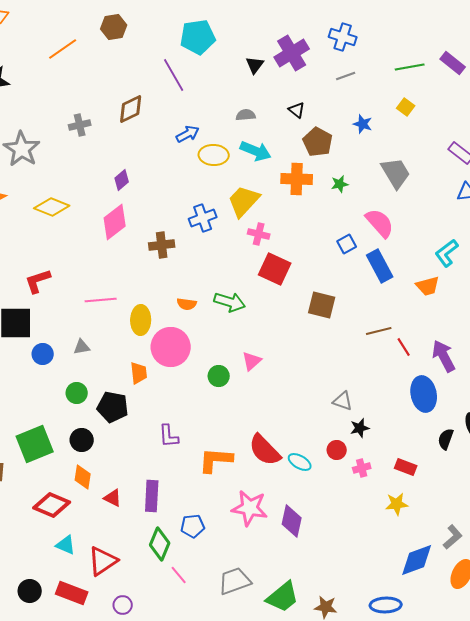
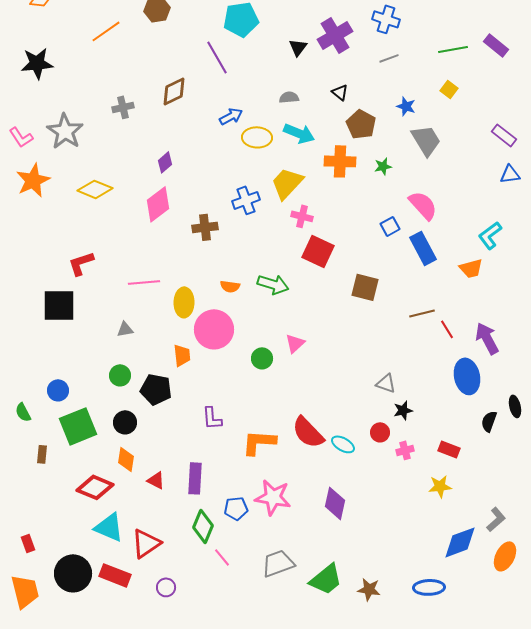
gray trapezoid: (396, 173) -> (426, 140), moved
blue circle: (43, 354) -> (58, 390), moved
pink star: (250, 508) -> (273, 497), moved
cyan triangle: (66, 545) -> (109, 527), size x1.5
black circle: (30, 591) -> (73, 573), size x1.6

